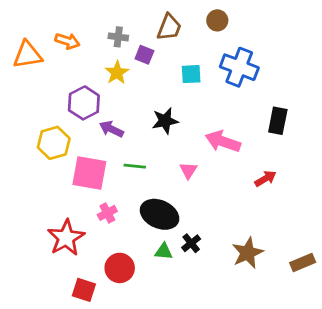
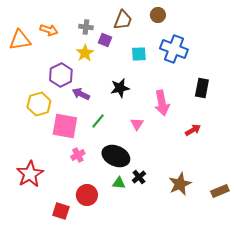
pink arrow: (223, 141) -> (162, 103), turned -120
green line: (135, 166) -> (98, 121), turned -56
red star: (66, 238) -> (30, 174), moved

